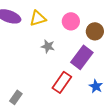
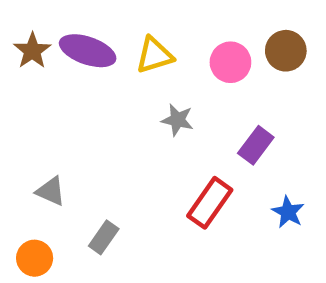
brown circle: (95, 31) -> (286, 51), moved
purple rectangle: (82, 57) -> (256, 145), size x0.7

